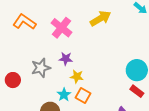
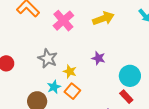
purple star: (66, 59) -> (98, 58), moved
gray star: (41, 68) -> (48, 58), moved, turned 30

